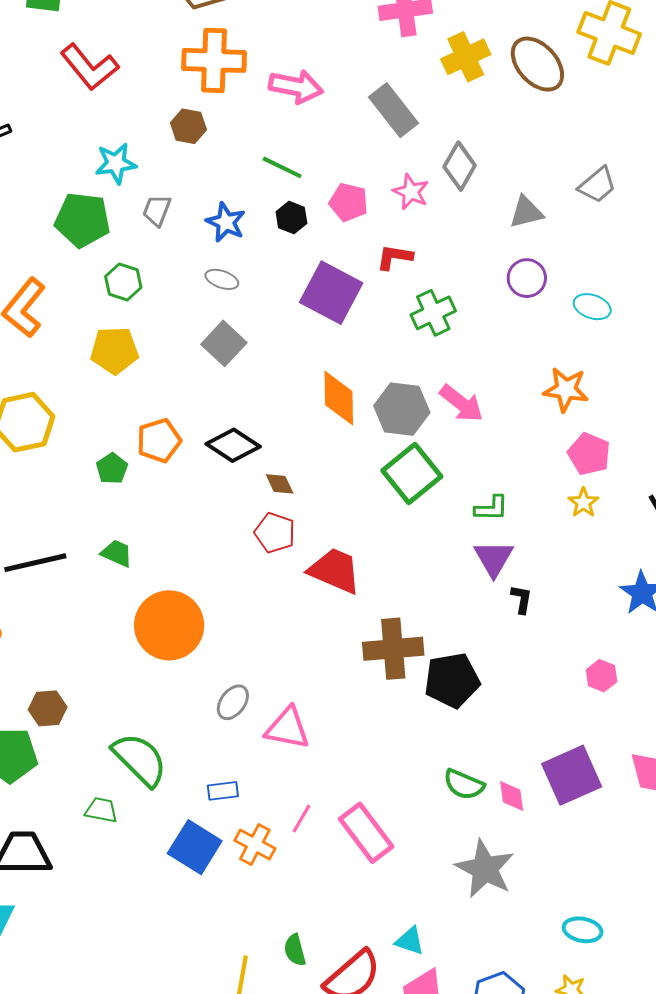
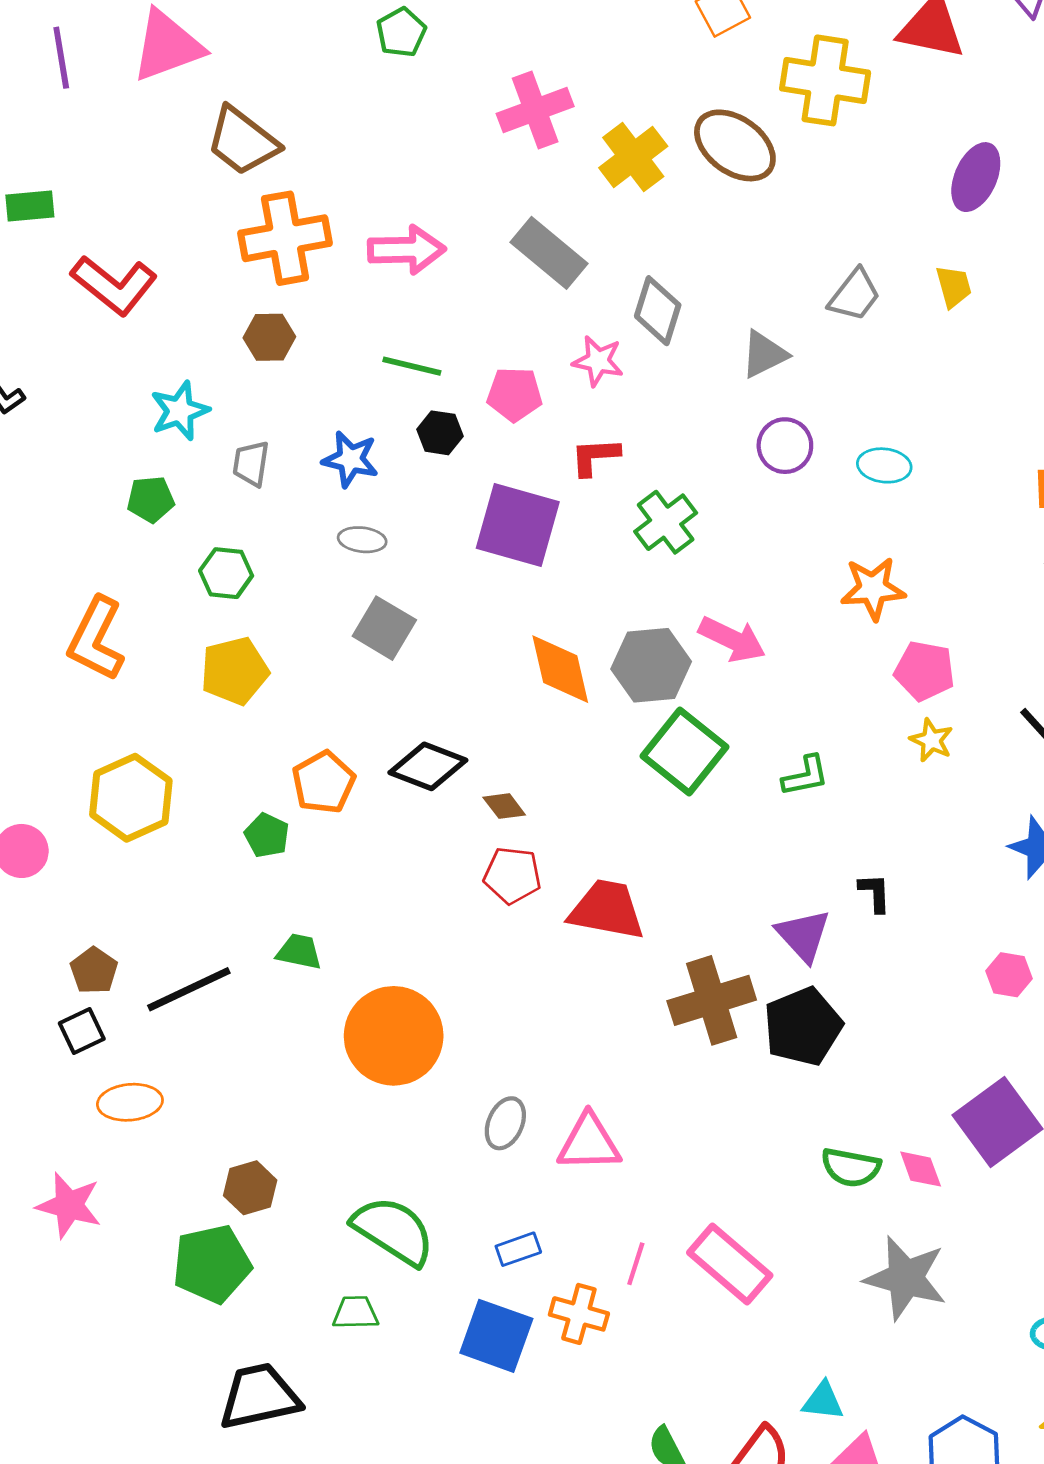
green pentagon: (82, 220) -> (151, 499), size x0.6
purple triangle: (494, 558) -> (803, 935), moved

